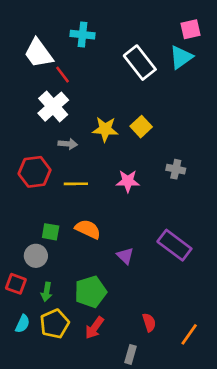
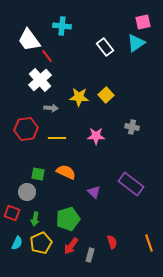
white rectangle: (140, 63) -> (105, 47), size x0.7
orange line: (189, 334) -> (149, 243), moved, turned -54
gray rectangle: (130, 354) -> (90, 255), moved

